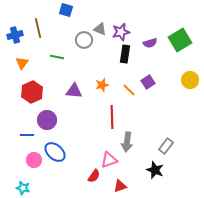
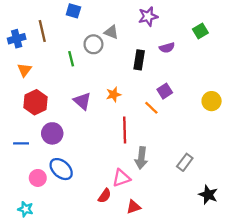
purple star: (121, 32) -> (148, 16), moved
green square: (180, 40) -> (200, 31), moved, size x0.6
green line: (57, 57) -> (71, 59), moved, turned 64
yellow circle: (190, 80) -> (212, 101), moved
orange line: (129, 90) -> (151, 108), moved
purple triangle: (74, 91) -> (82, 101), turned 36
blue line: (27, 135) -> (21, 143), moved
black star: (155, 170) -> (208, 195), moved

